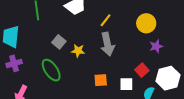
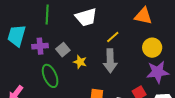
purple star: (156, 46) -> (158, 72), size x1.6
purple cross: (14, 63) -> (40, 46), moved

